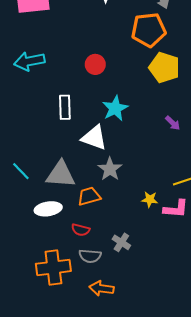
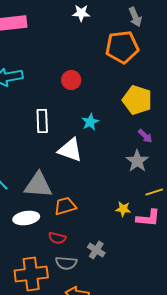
yellow pentagon: (164, 68) -> (137, 100), moved
cyan star: (115, 108) -> (90, 122), size x0.7
gray star: (110, 169) -> (137, 161), moved

